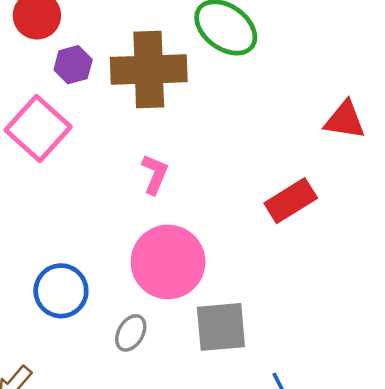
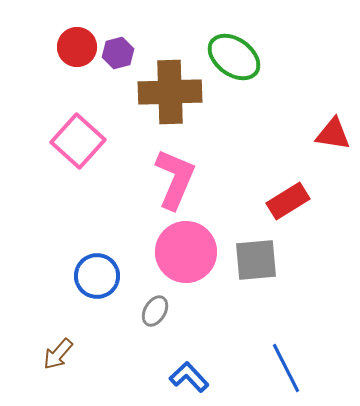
purple hexagon: (73, 65) -> (118, 53), moved
pink L-shape: (155, 174) -> (175, 179), size x1.8
gray square: (221, 327) -> (256, 260), moved

